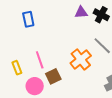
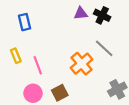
yellow rectangle: (17, 68) -> (16, 56), moved
brown square: (53, 76) -> (60, 93), moved

